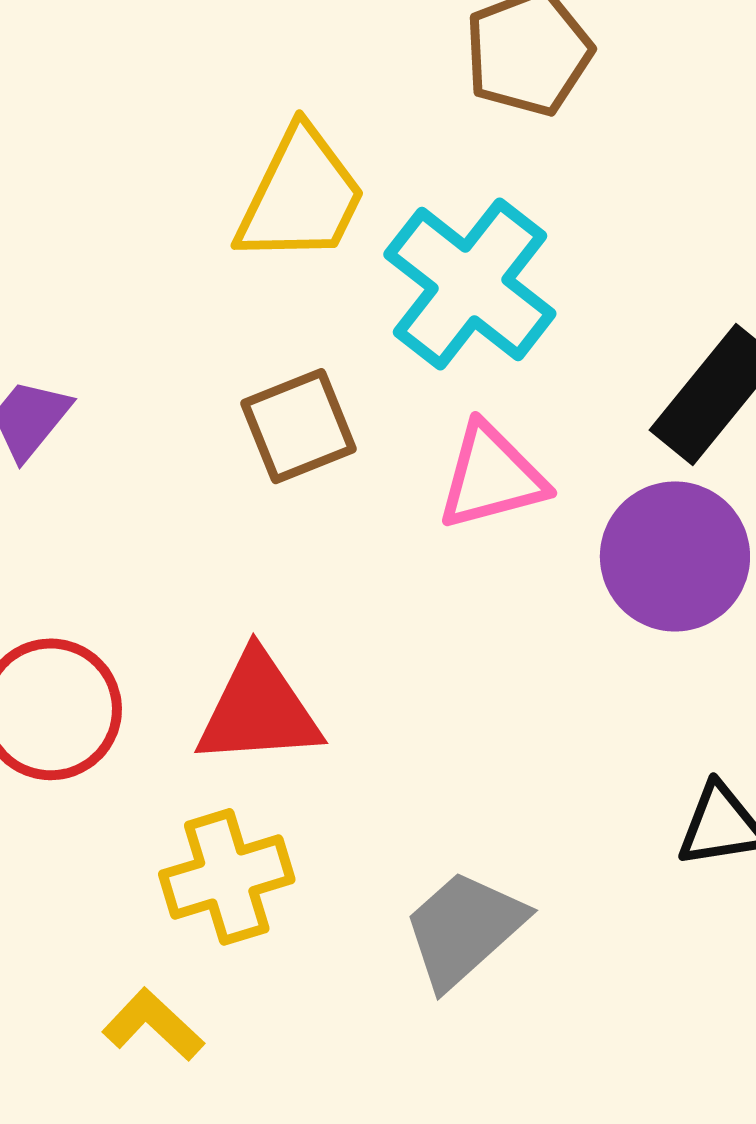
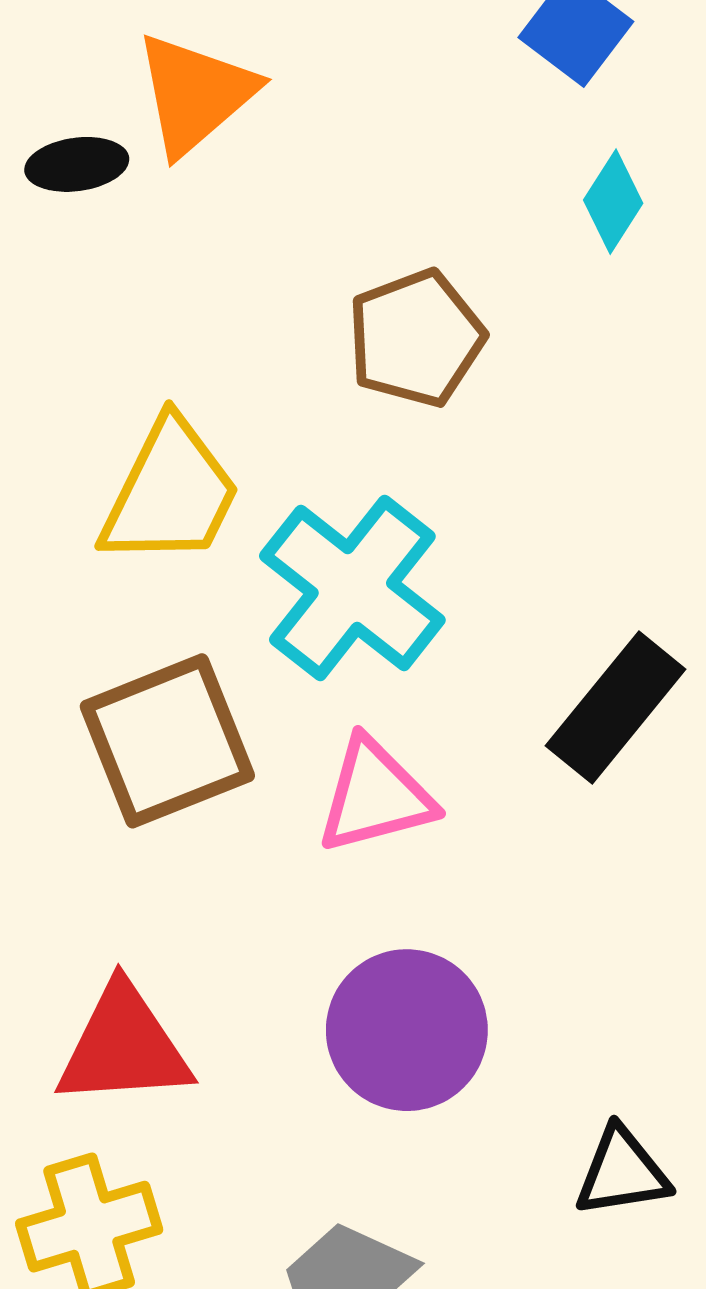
brown square: (298, 426) -> (167, 741), size x1.4
purple circle: (675, 556) -> (407, 1030), moved

